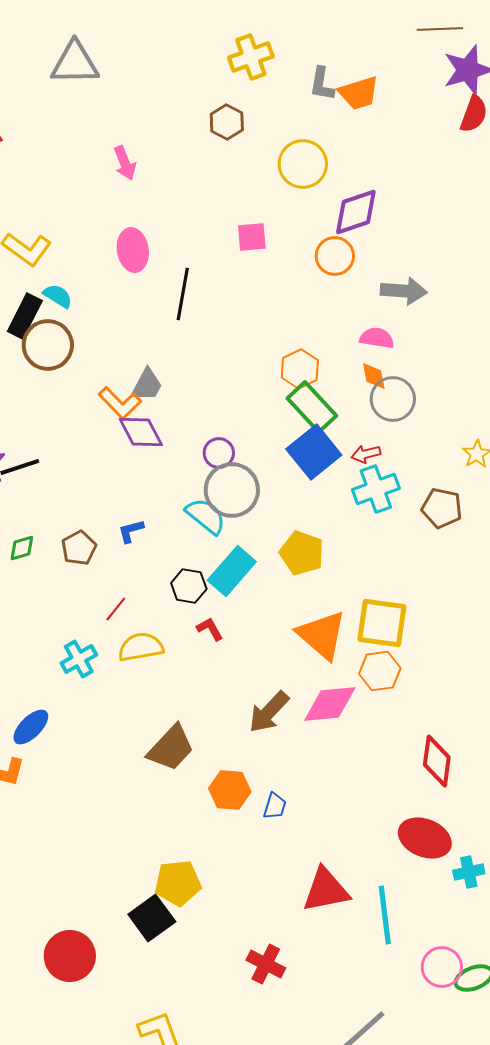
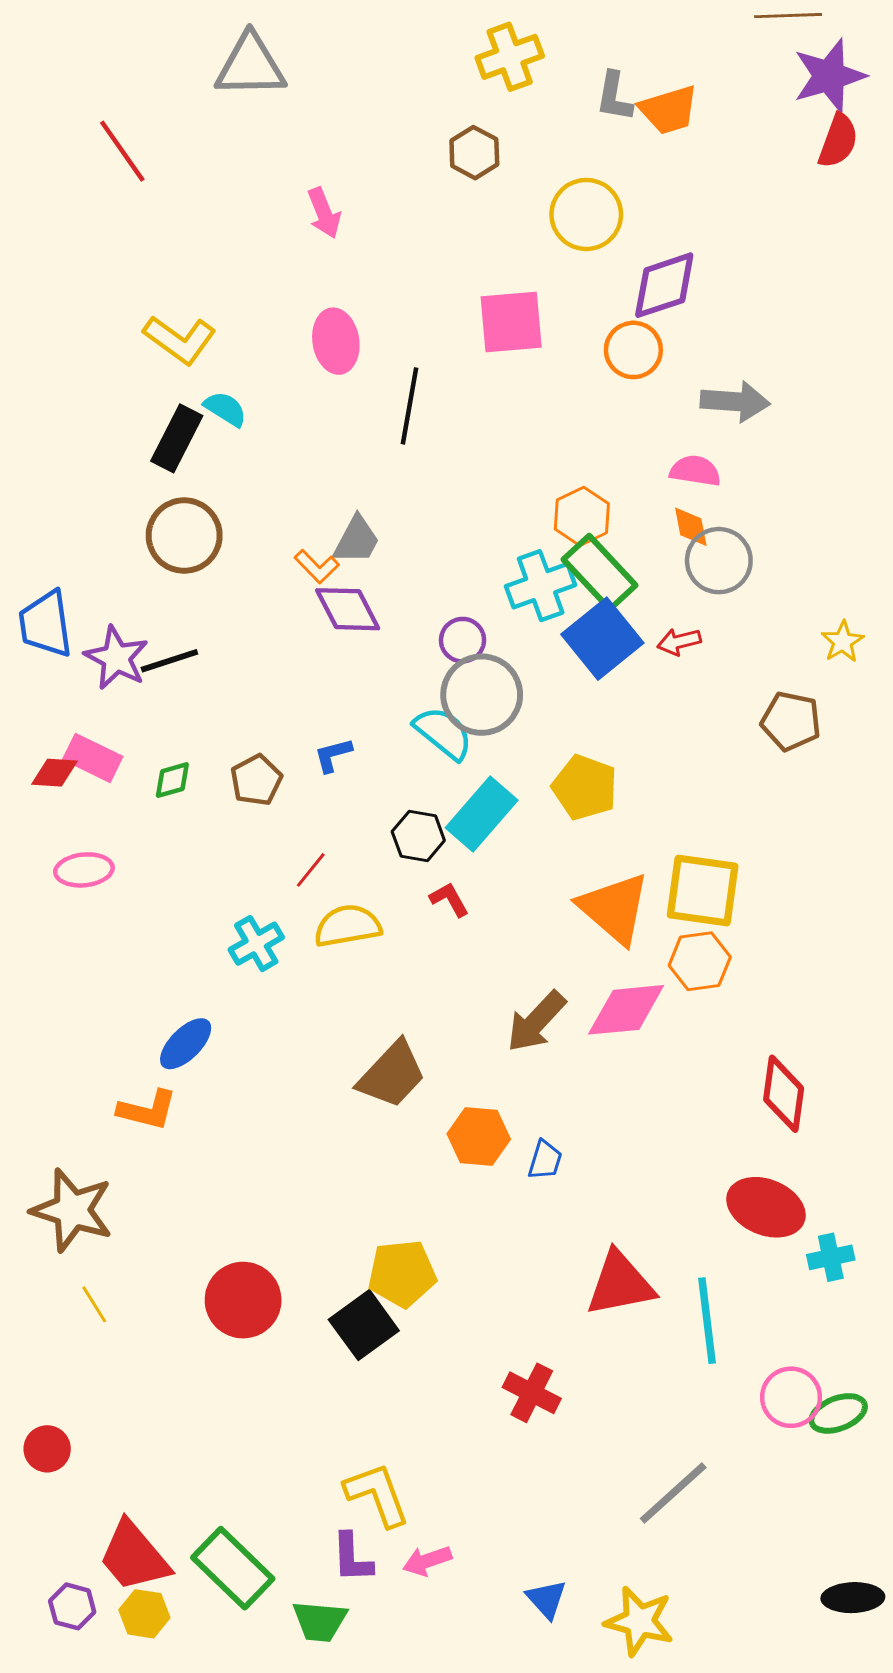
pink square: (252, 237) -> (511, 322), size x1.5
brown circle: (48, 345) -> (184, 536), moved
orange L-shape: (120, 403) -> (317, 566), size x0.7
cyan cross: (376, 489) -> (541, 586), moved
red circle: (70, 956) -> (243, 1300), moved

